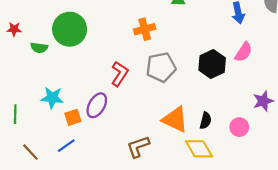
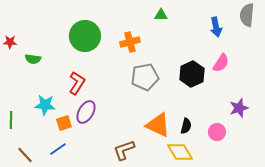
green circle: (70, 29) -> (85, 36), moved
red L-shape: (120, 74) -> (77, 83), moved

